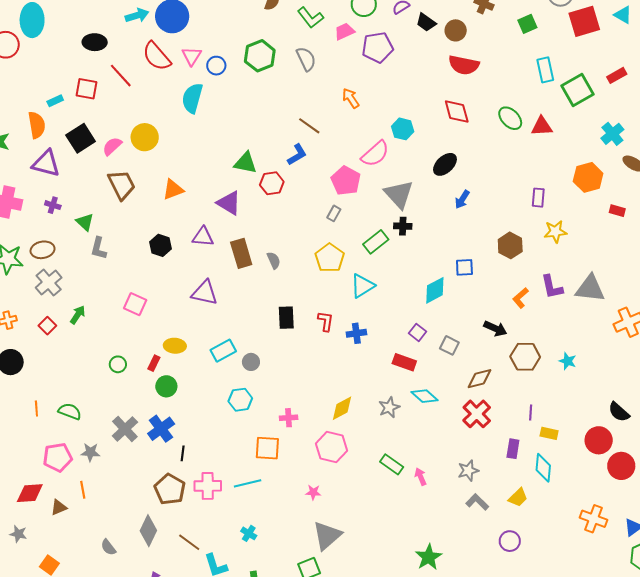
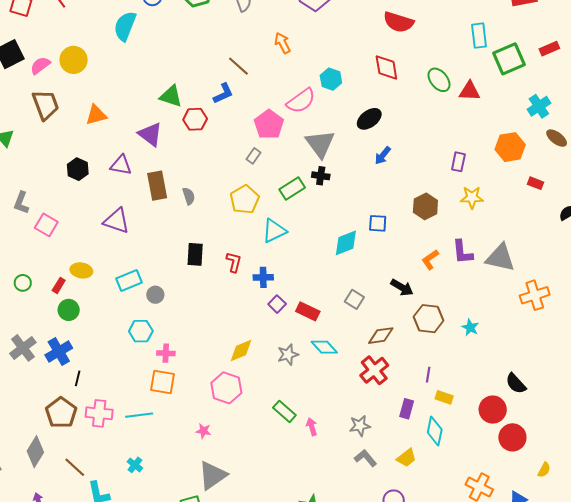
gray L-shape: (99, 248) -> (21, 203), moved
purple square: (417, 332) -> (277, 304), moved
pink cross: (289, 418) -> (166, 353), moved

